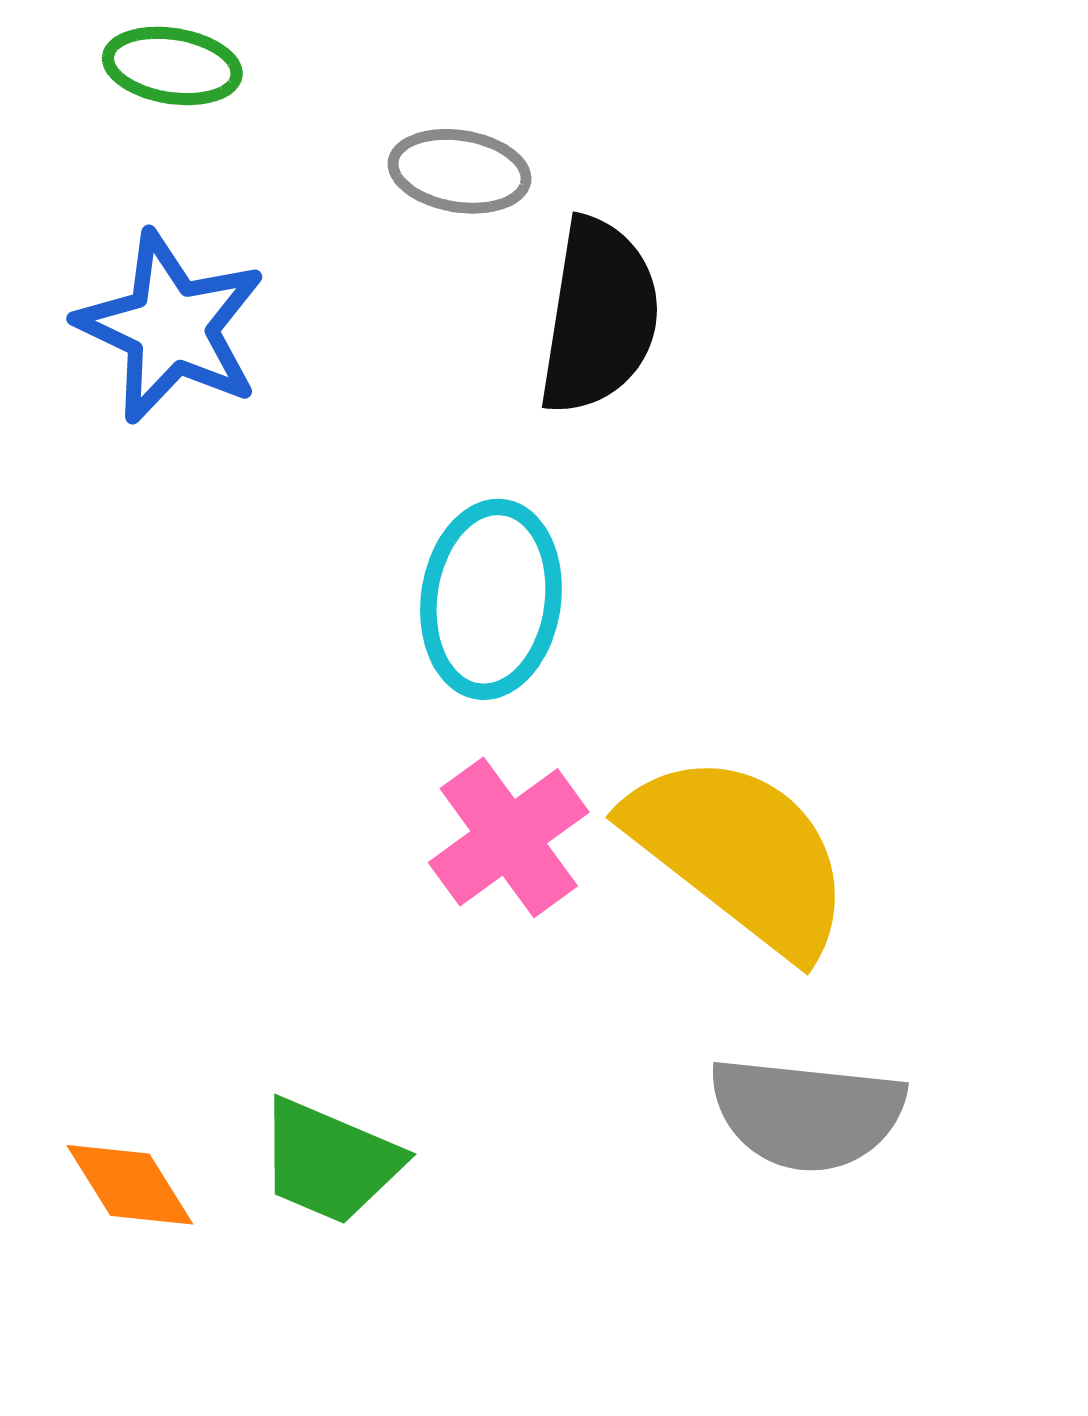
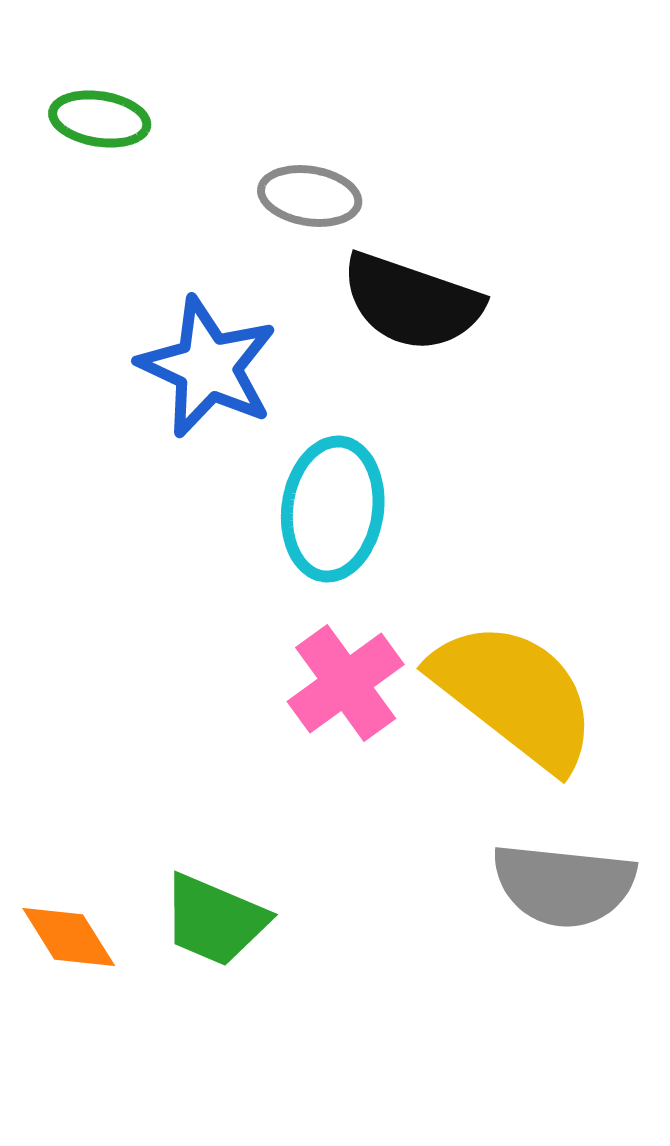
black semicircle: (599, 316) -> (412, 302), turned 100
blue star: (171, 327) -> (208, 367), moved

